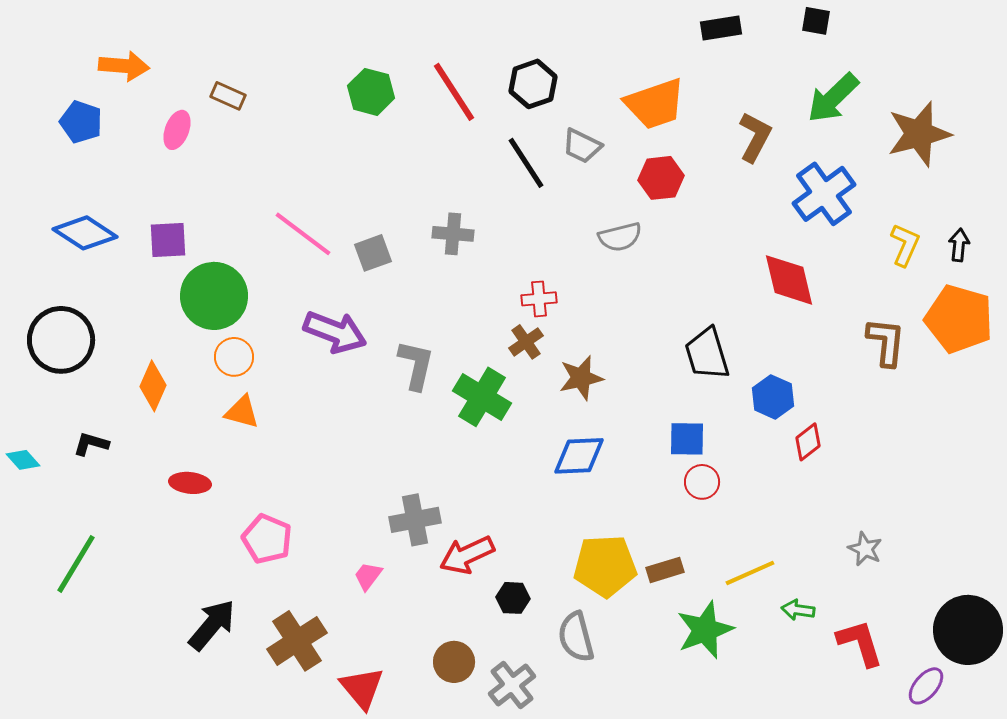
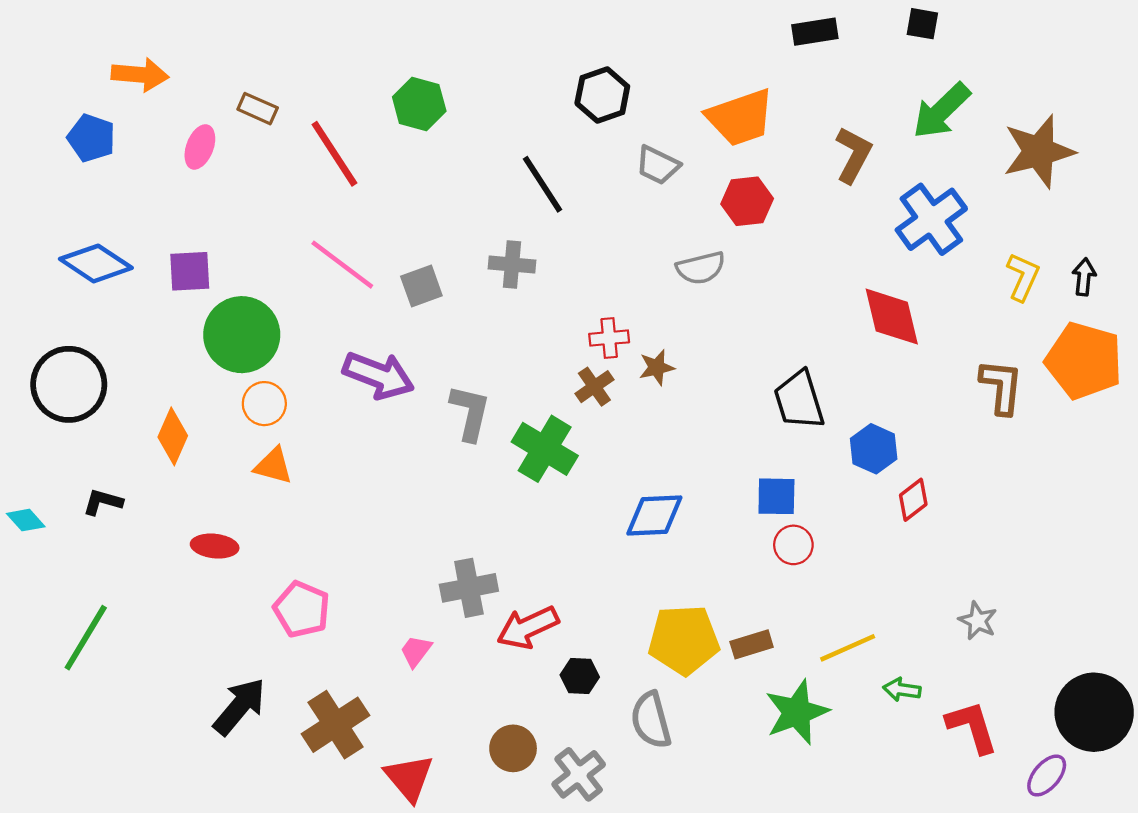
red line: (454, 92) -> (334, 154), moved
black line: (526, 163) -> (542, 184), moved
brown star: (581, 378) -> (657, 367), moved, size x0.7

